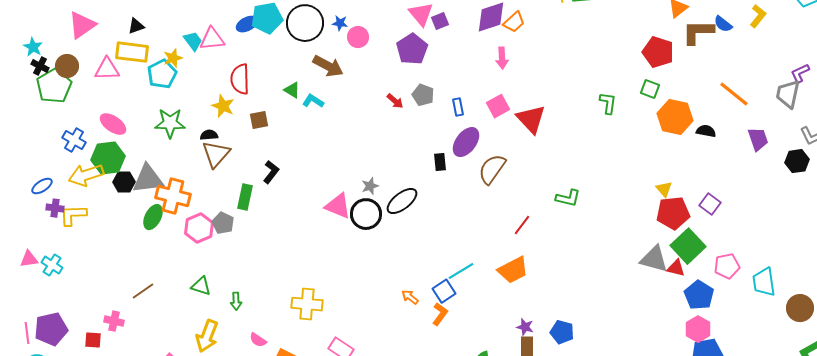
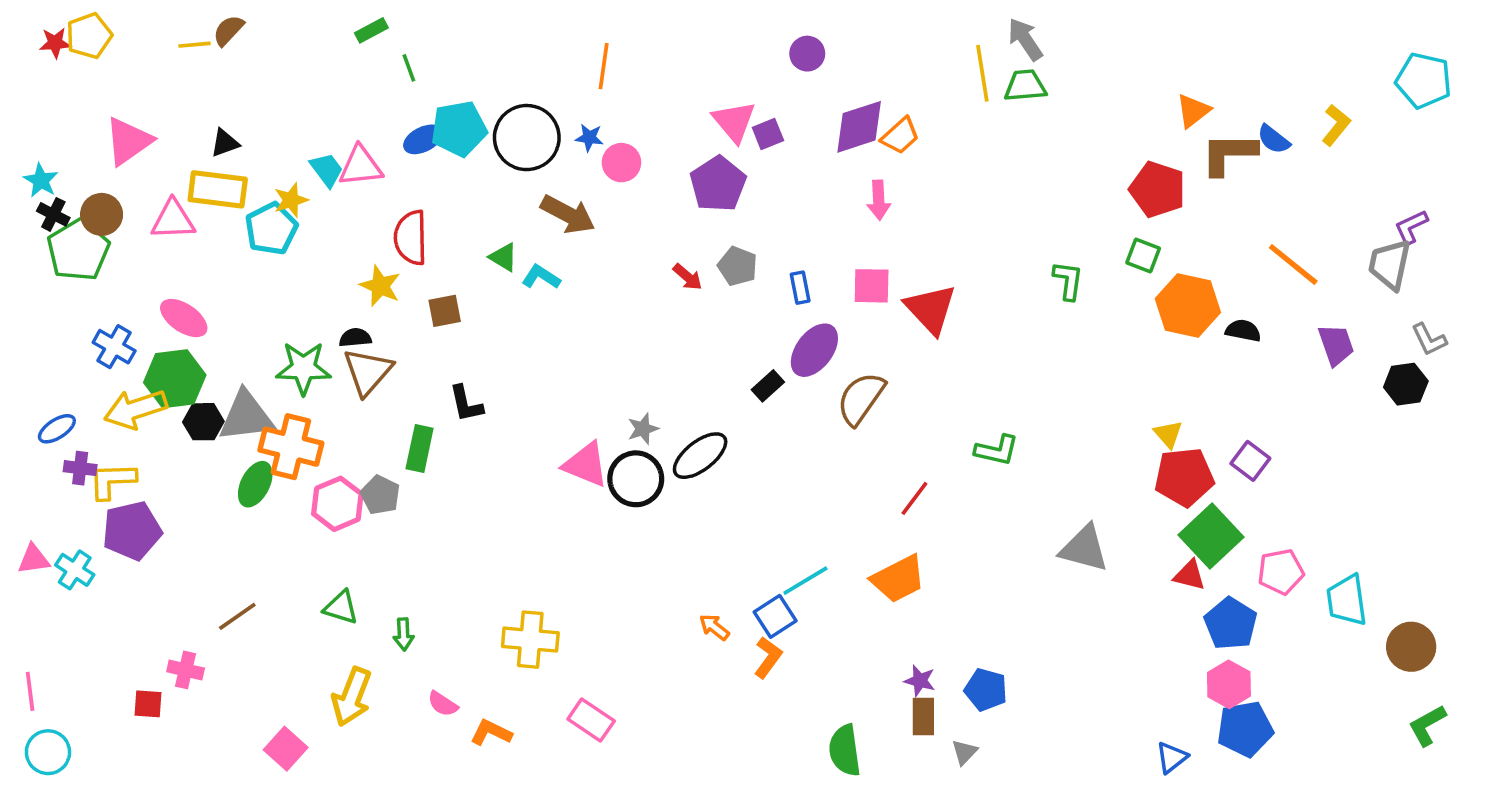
pink square: (498, 106) -> (872, 286), turned 30
green star: (170, 123) -> (303, 368), moved
black rectangle: (440, 162) -> (768, 386), turned 54
black L-shape: (271, 172) -> (466, 404), turned 130
gray triangle: (654, 259) -> (1084, 548), moved
purple pentagon: (51, 329) -> (132, 531), moved

